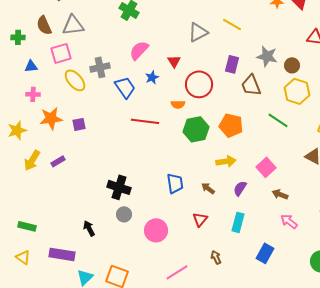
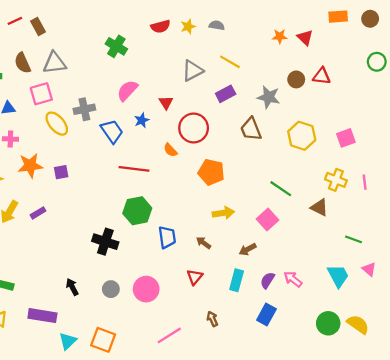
purple rectangle: (232, 64) -> (226, 94), moved, turned 48
brown circle: (292, 65) -> (296, 79), moved
orange semicircle: (178, 104) -> (170, 150), turned 48
green line: (278, 120) -> (281, 189), moved
orange pentagon: (231, 125) -> (211, 172), moved
green hexagon: (196, 129) -> (137, 211), moved
purple semicircle: (240, 188) -> (268, 280), moved
brown arrow: (280, 194) -> (248, 249), moved, turned -49
gray circle: (124, 214) -> (111, 289), moved

